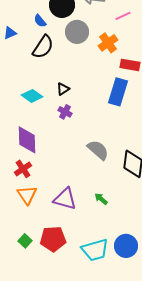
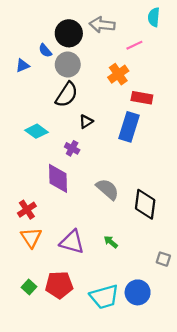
gray circle: (77, 32) -> (68, 64), moved
blue triangle: (10, 33) -> (23, 66), moved
black semicircle: (43, 47) -> (67, 95), moved
black triangle: (63, 89) -> (86, 121), moved
purple diamond: (27, 140) -> (58, 178), moved

